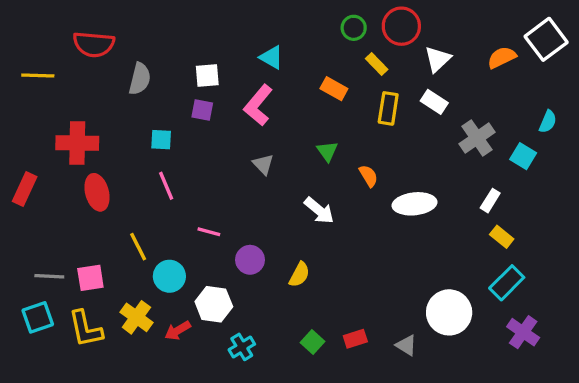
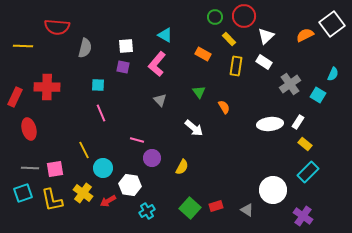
red rectangle: (25, 189) -> (15, 97), moved
red ellipse: (97, 192) -> (29, 129), moved
white ellipse: (415, 204) -> (270, 124), moved
pink line: (209, 232) -> (137, 140), moved
purple cross: (523, 332) -> (303, 216), moved
green square: (313, 342) -> (190, 208), size x1.5

